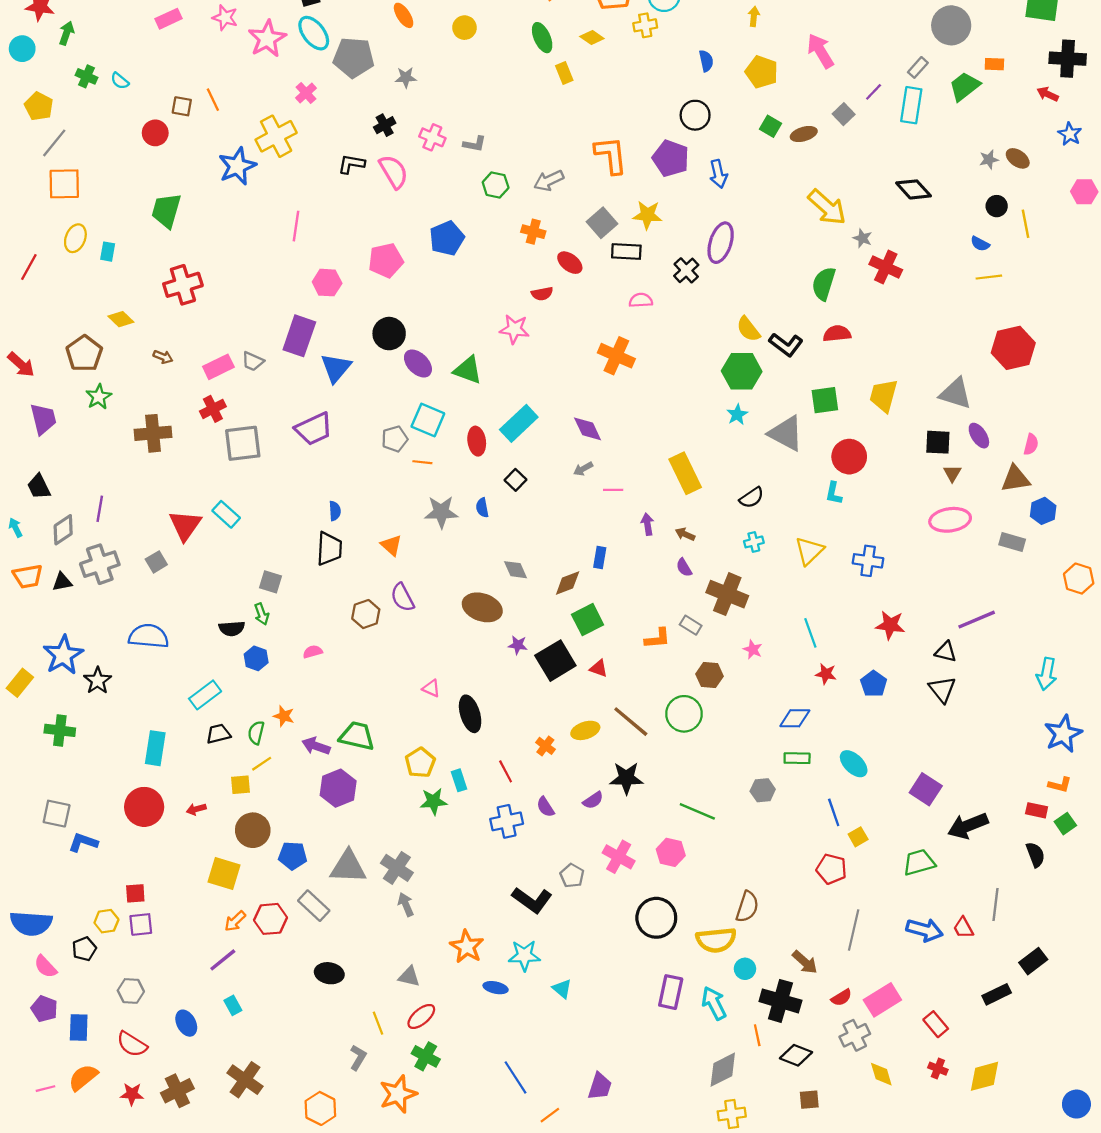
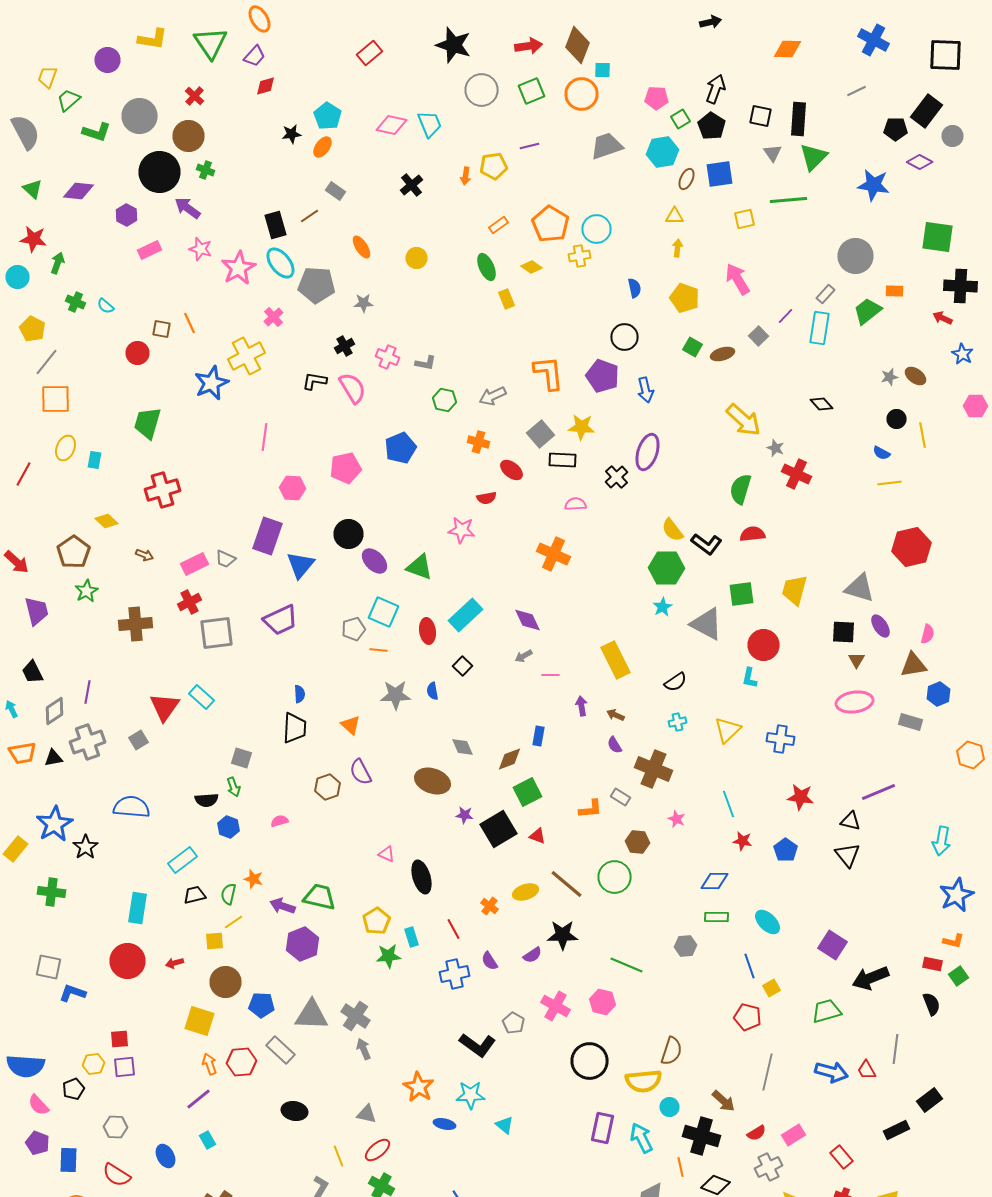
black diamond: (913, 189) -> (822, 404), size x0.7
orange arrow: (235, 921) -> (210, 1064), turned 115
pink rectangle: (882, 1000) -> (794, 1135), size x0.7

